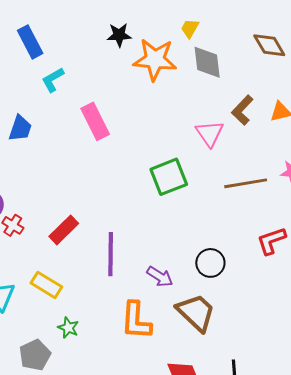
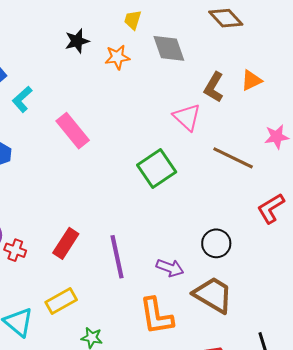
yellow trapezoid: (190, 28) -> (133, 20), moved
orange star: (155, 60) -> (117, 57), size x0.6
brown line: (246, 183) -> (233, 158), turned 48
yellow rectangle: (46, 285) -> (61, 301), turned -48

